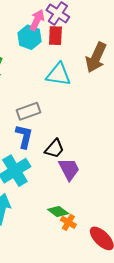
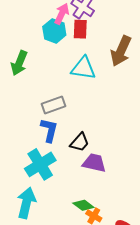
purple trapezoid: (69, 169) -> (94, 163), turned -50

